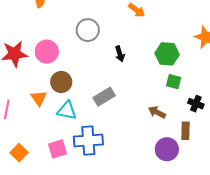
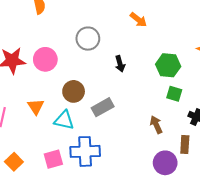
brown circle: (61, 82) -> (74, 91), moved
brown arrow: (157, 112) -> (156, 125), turned 36

